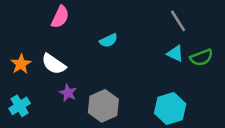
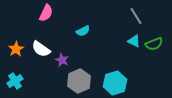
purple star: (68, 93) -> (62, 60), moved
cyan hexagon: (170, 108) -> (115, 83), moved

